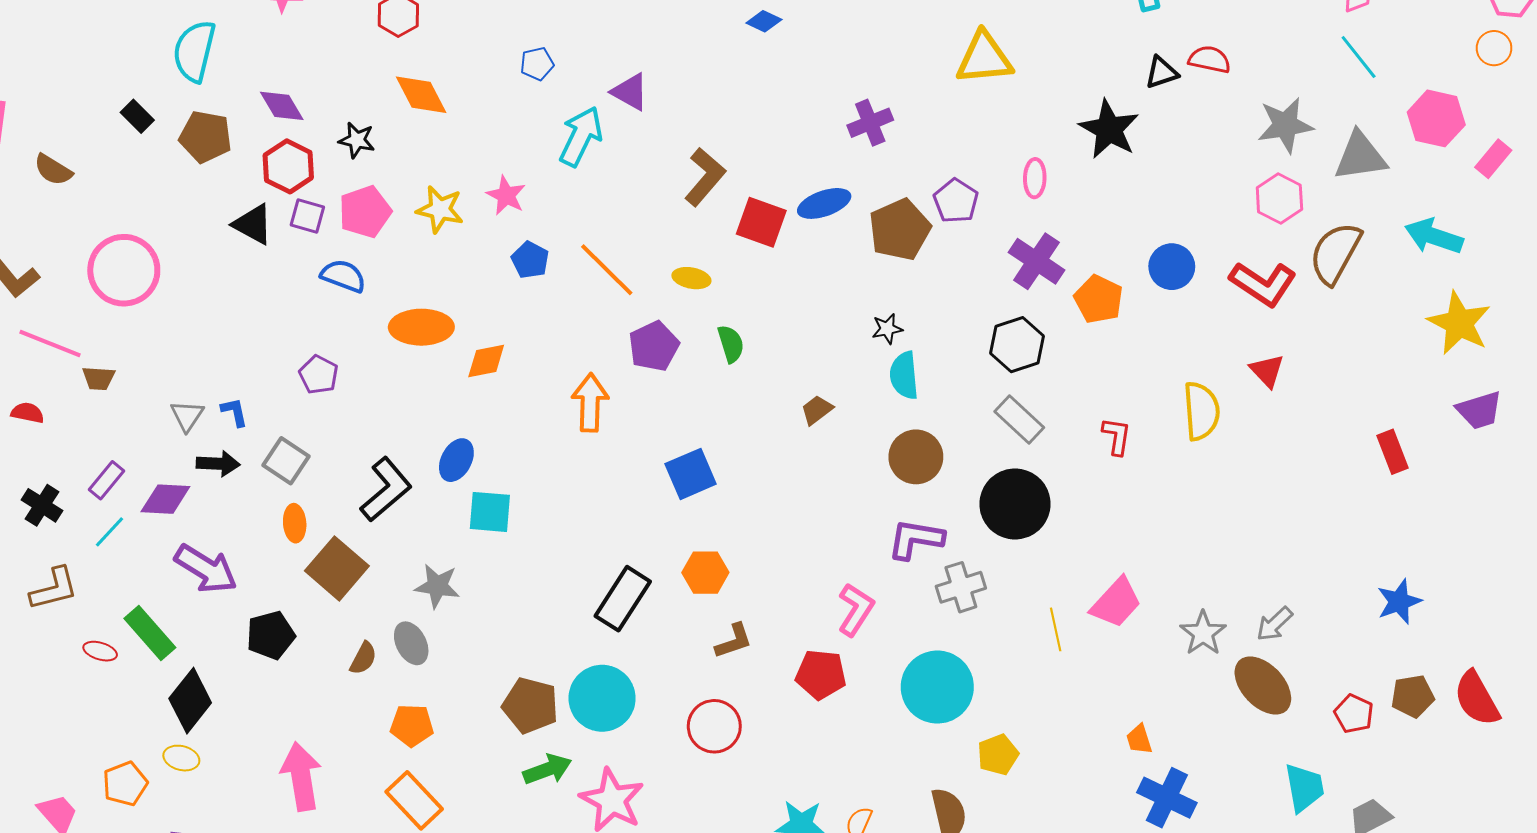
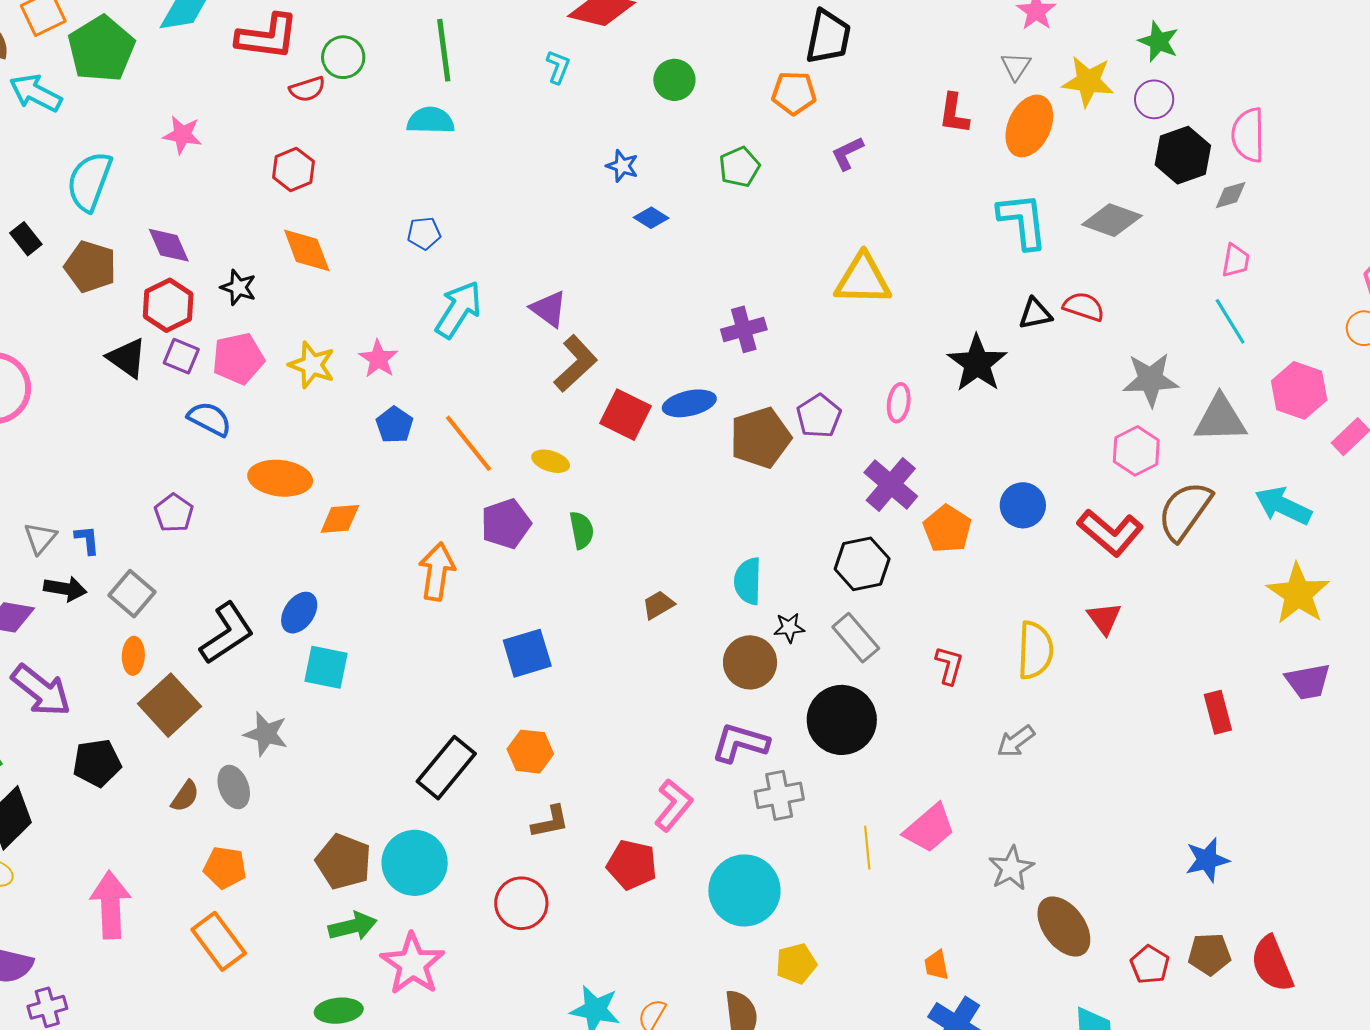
purple triangle: (630, 92) -> (549, 309), moved
black star: (887, 329) -> (789, 628), moved
gray arrow: (1275, 624) -> (1016, 741), moved

